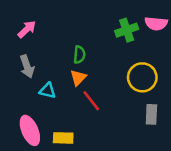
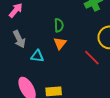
red line: (91, 101) -> (92, 58), moved

